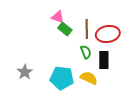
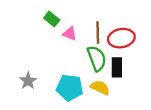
pink triangle: (58, 17) -> (70, 34), moved
green rectangle: (65, 29) -> (52, 19), moved
green semicircle: (86, 52) -> (97, 58), size x1.6

